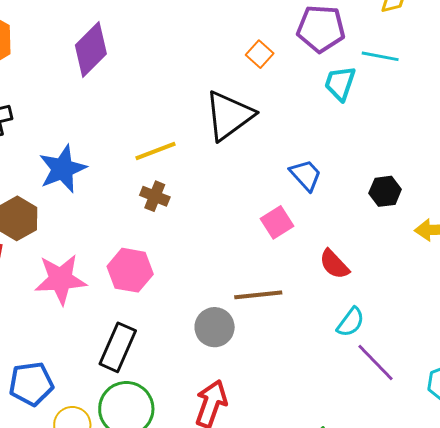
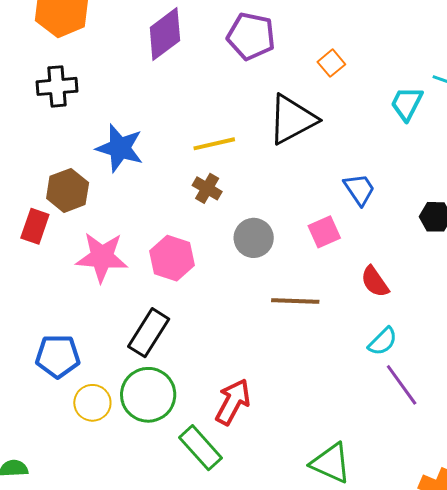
purple pentagon: (321, 29) -> (251, 36), moved
blue star: (63, 169) -> (120, 148), turned 30
gray circle: (215, 327) -> (254, 238), moved

